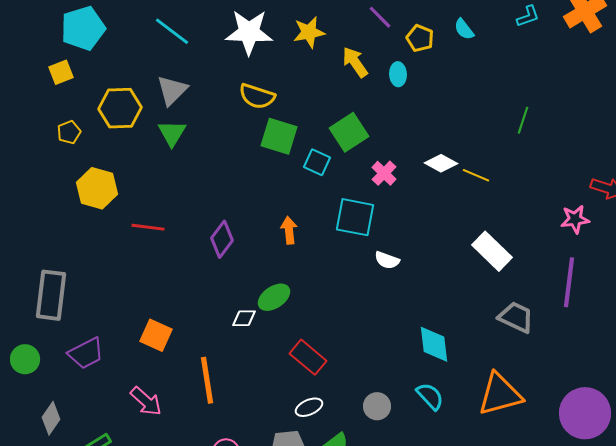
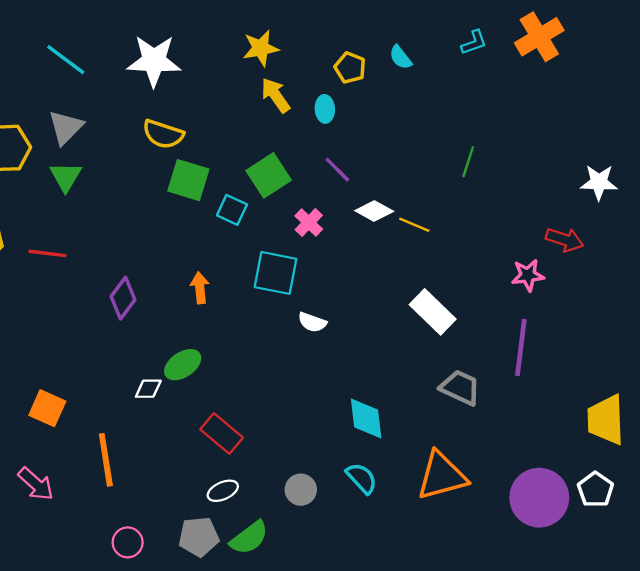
purple line: (380, 17) -> (337, 170), moved
yellow star: (309, 32) -> (261, 48), moved
red line: (148, 227) -> (47, 253), moved

